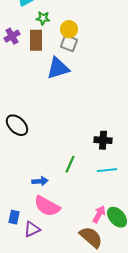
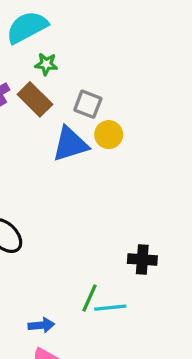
yellow circle: (69, 29) -> (109, 135), moved
brown rectangle: (36, 40) -> (35, 99), turned -45
cyan line: (107, 170) -> (110, 308), moved

